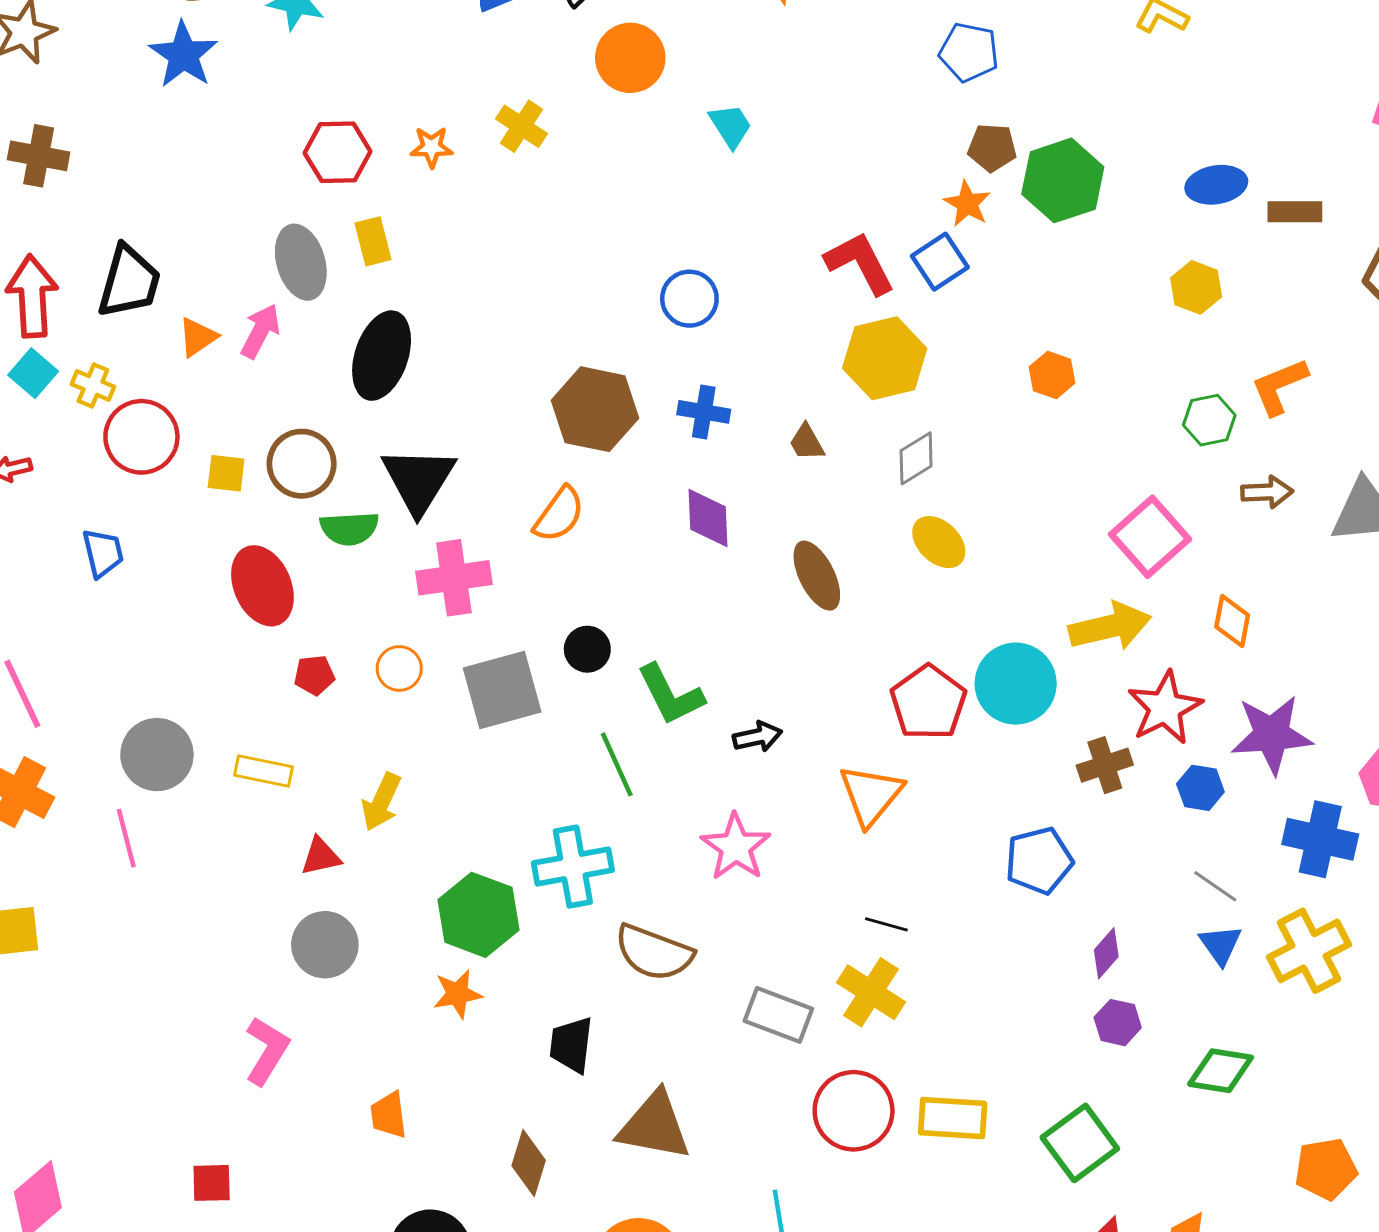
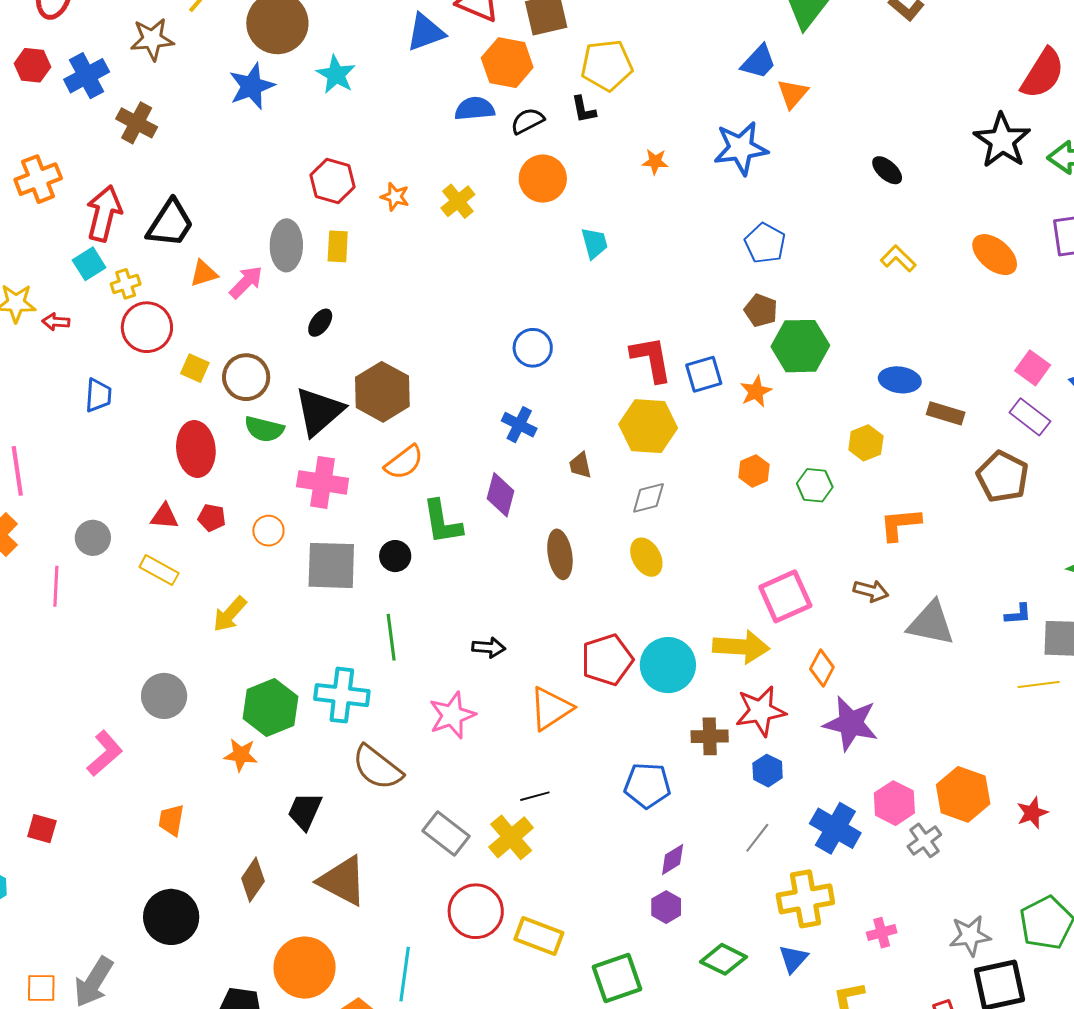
orange star: (967, 204) -> (756, 391), moved
black ellipse: (382, 356) -> (320, 323), size x0.5
yellow cross: (93, 386) -> (126, 284), turned 32
brown hexagon: (595, 409) -> (382, 392), moved
green hexagon: (1209, 420) -> (815, 485), moved
green L-shape: (670, 695) -> (442, 522), moved
purple star: (1272, 735) -> (851, 723), moved
gray circle: (157, 755) -> (93, 538), size x0.7
red triangle: (321, 856) -> (164, 516), moved
gray line: (1215, 886) -> (757, 838), turned 76
black line: (886, 924) -> (535, 796), turned -48
blue triangle: (1220, 945) -> (793, 959), moved

